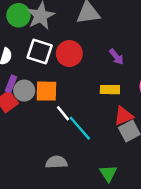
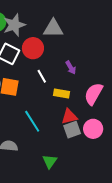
red circle: (69, 54) -> (33, 48), moved
white line: (63, 113) -> (42, 76), moved

